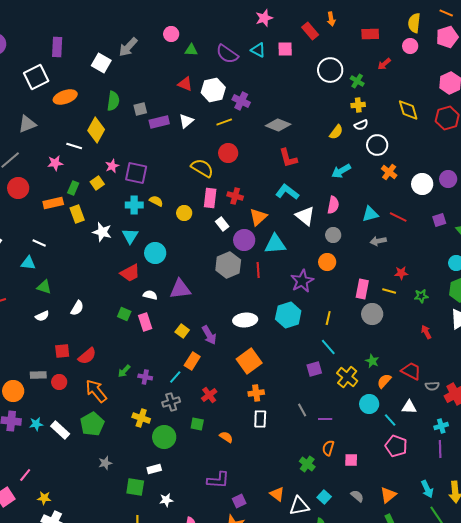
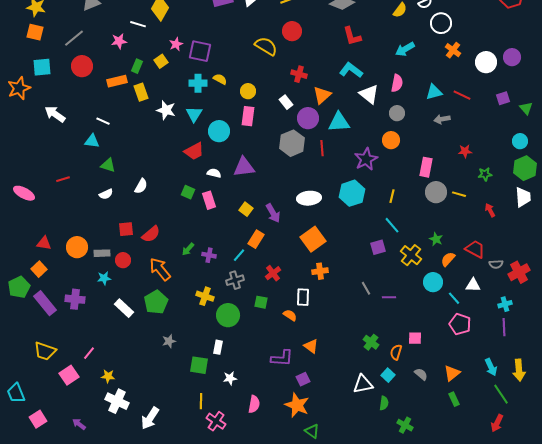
pink rectangle: (210, 198) -> (248, 116), moved
yellow line: (389, 291) -> (459, 194), moved
orange circle: (13, 391) -> (77, 247), moved
white rectangle: (260, 419) -> (303, 297), moved
cyan star: (36, 424) -> (104, 278), moved
orange semicircle: (328, 448) -> (396, 352), moved
white rectangle: (154, 469) -> (218, 347), turned -64
orange triangle: (277, 494) -> (311, 346), moved

